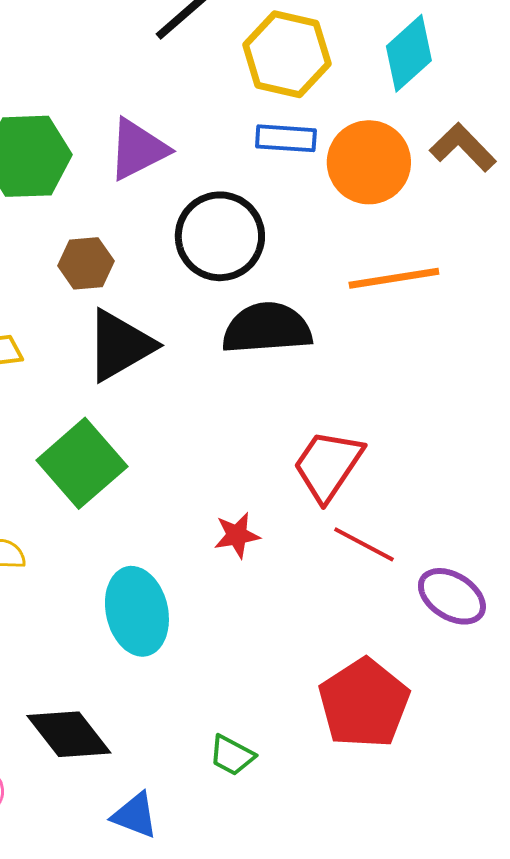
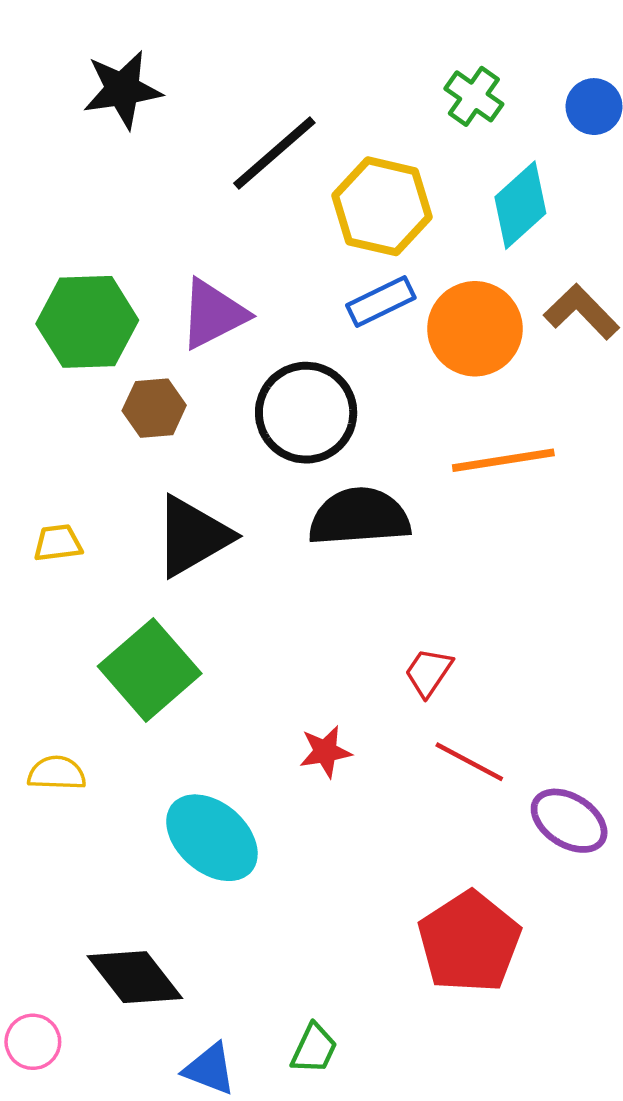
blue rectangle: (286, 138) -> (381, 302), turned -30
brown hexagon: (86, 263) -> (154, 408), moved
red trapezoid: (328, 465) -> (428, 672), size x0.6
cyan ellipse: (137, 611) -> (212, 838), turned -36
green trapezoid: (232, 755) -> (314, 1049), moved, turned -93

